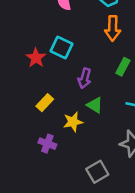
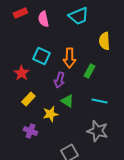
orange arrow: (113, 28) -> (69, 58), moved
red star: (36, 58) -> (21, 73), moved

